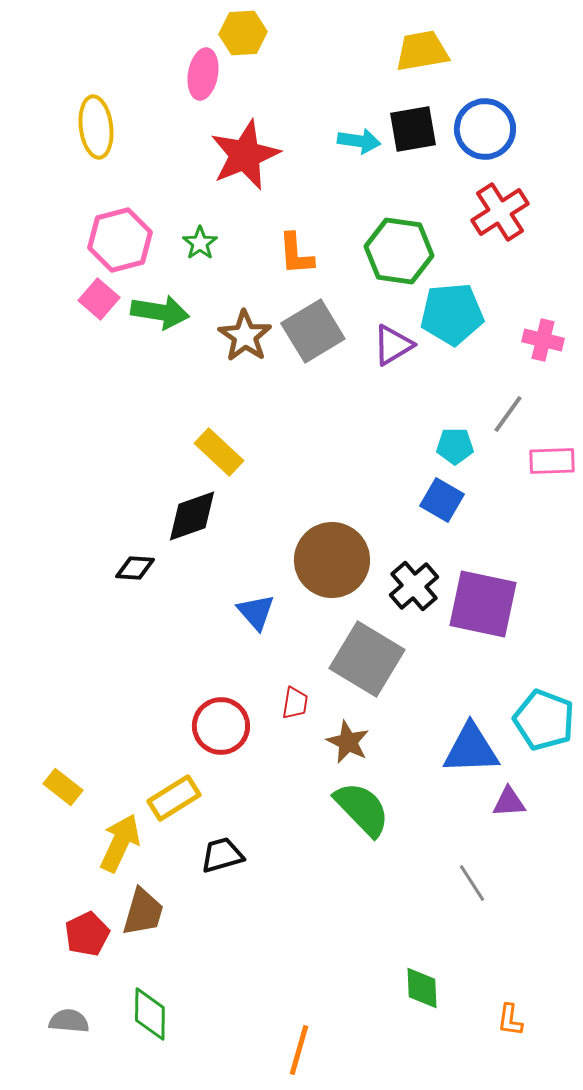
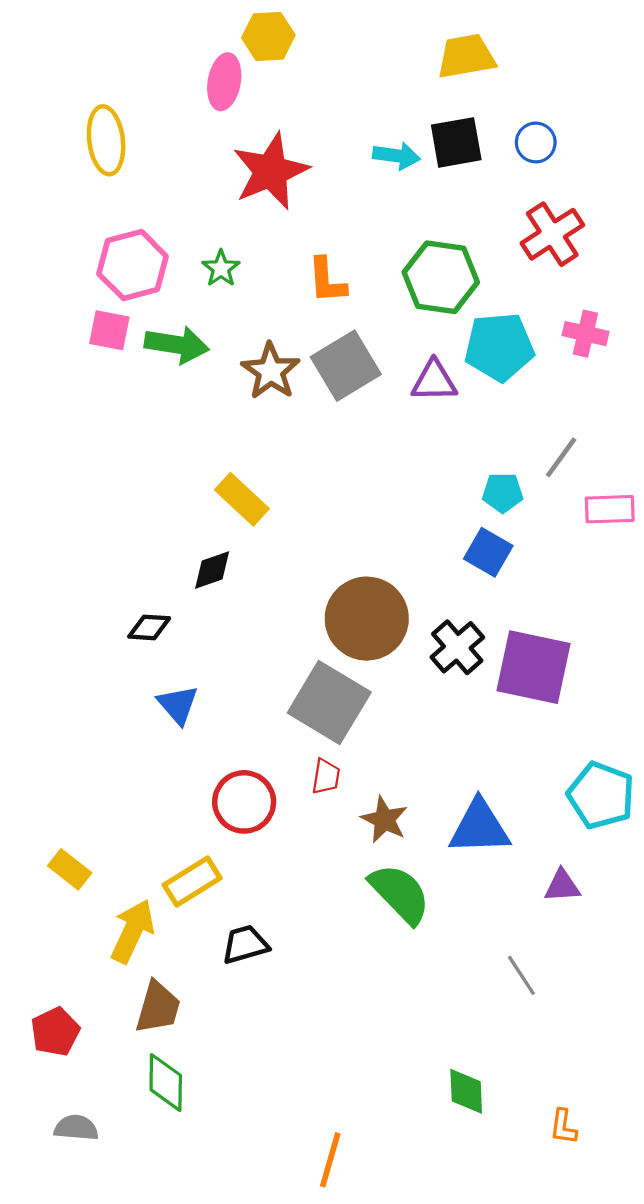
blue circle: (485, 129) -> (536, 142), size x0.6
pink square: (99, 299) -> (109, 330), turned -30
pink cross: (543, 340) -> (585, 334), moved
purple triangle: (393, 345) -> (434, 381), turned 30
black diamond: (192, 516) -> (212, 570), size x0.7
blue triangle: (256, 612) -> (178, 705), moved
gray square: (367, 659) -> (329, 703), moved
blue triangle: (471, 749) -> (479, 827), moved
red pentagon: (87, 934) -> (55, 1032), moved
green diamond: (150, 1014) -> (166, 1083), moved

